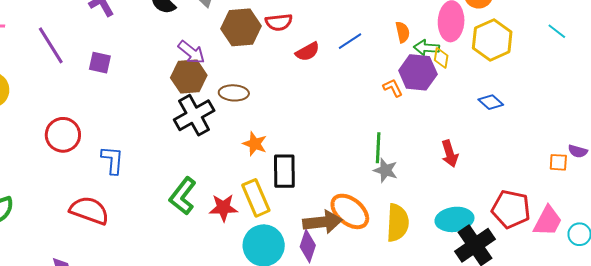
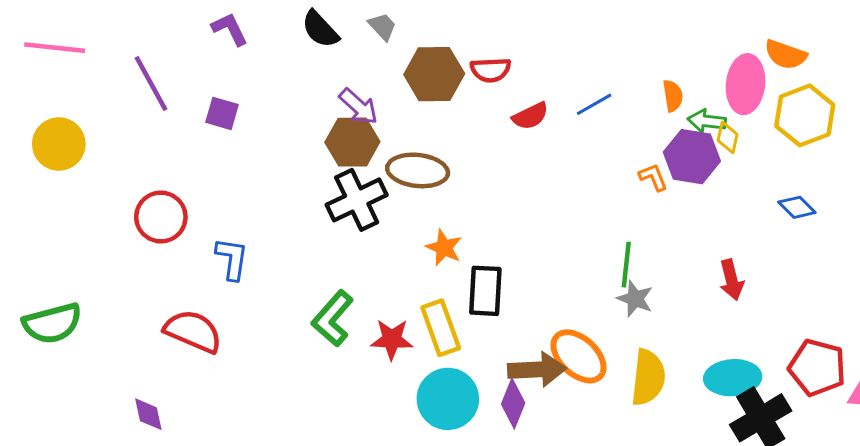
brown ellipse: (234, 93) -> (418, 170), size x1.4

